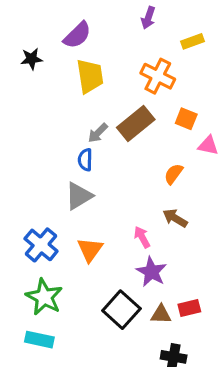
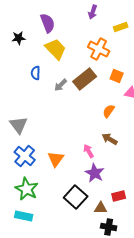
purple semicircle: (77, 35) -> (48, 23), turned -66
yellow trapezoid: (90, 76) -> (56, 49), turned -35
blue semicircle: (85, 160) -> (36, 73), moved
gray triangle: (79, 196) -> (19, 125), moved, turned -36
brown triangle: (161, 314) -> (101, 208), moved

